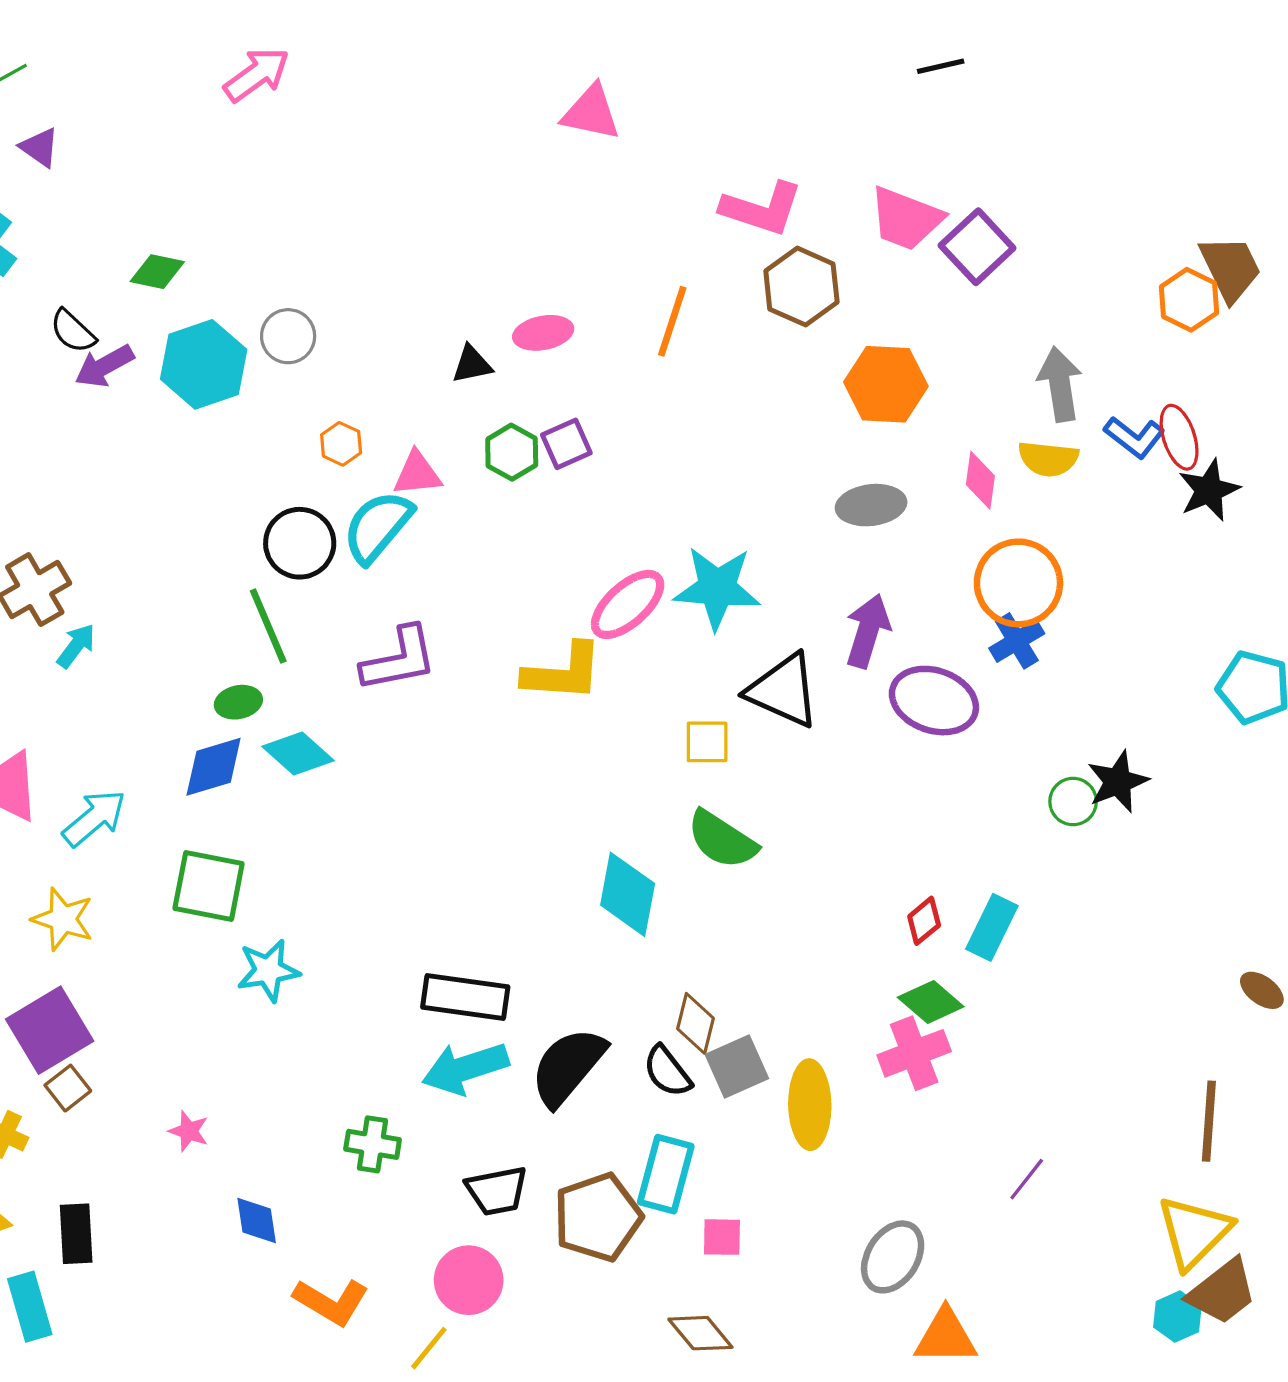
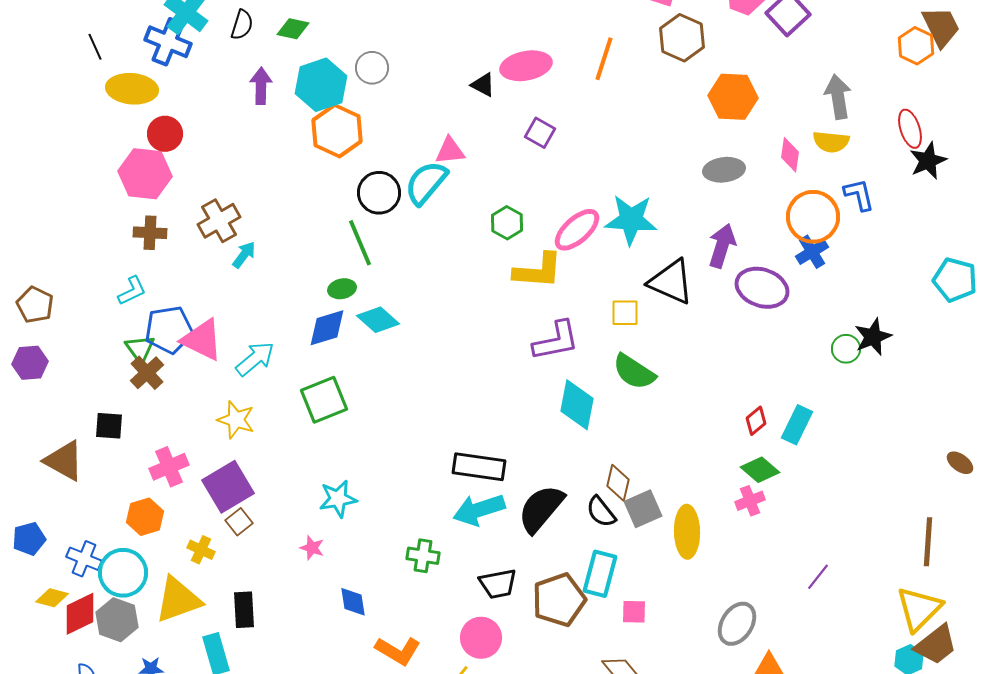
black semicircle: (73, 331) -> (242, 25), moved, turned -116
pink ellipse: (543, 333) -> (526, 66), size x1.4
black triangle: (472, 364) -> (483, 85), turned 40
purple arrow: (104, 366) -> (261, 86), turned 120
blue L-shape: (1134, 437) -> (859, 195), moved, turned -141
orange hexagon: (341, 444) -> (337, 131), moved, size x2.0
purple square: (566, 444) -> (540, 133), turned -36
green hexagon: (512, 452) -> (507, 223), moved
purple L-shape: (399, 659) -> (556, 341), moved
green square: (209, 886) -> (324, 400), turned -33
cyan star: (268, 970) -> (338, 499), moved
pink cross: (914, 1053) -> (750, 501), size x0.7

